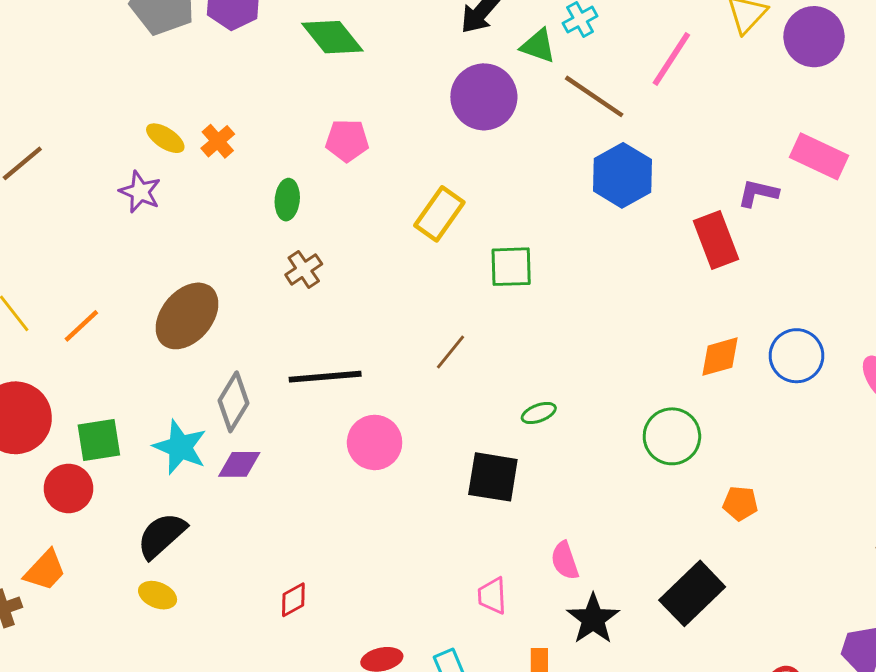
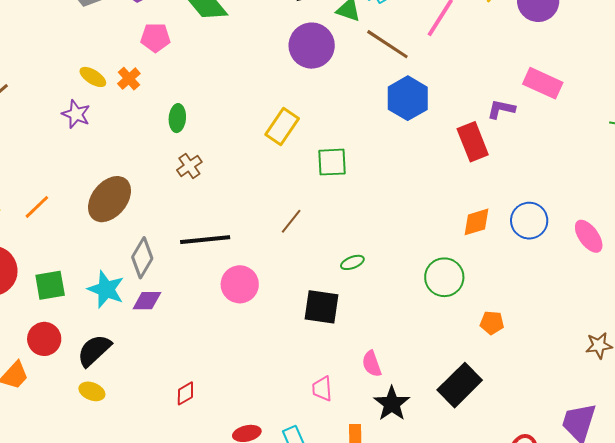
pink pentagon: (347, 141) -> (155, 38), moved
red circle: (68, 488) -> (44, 339), moved

